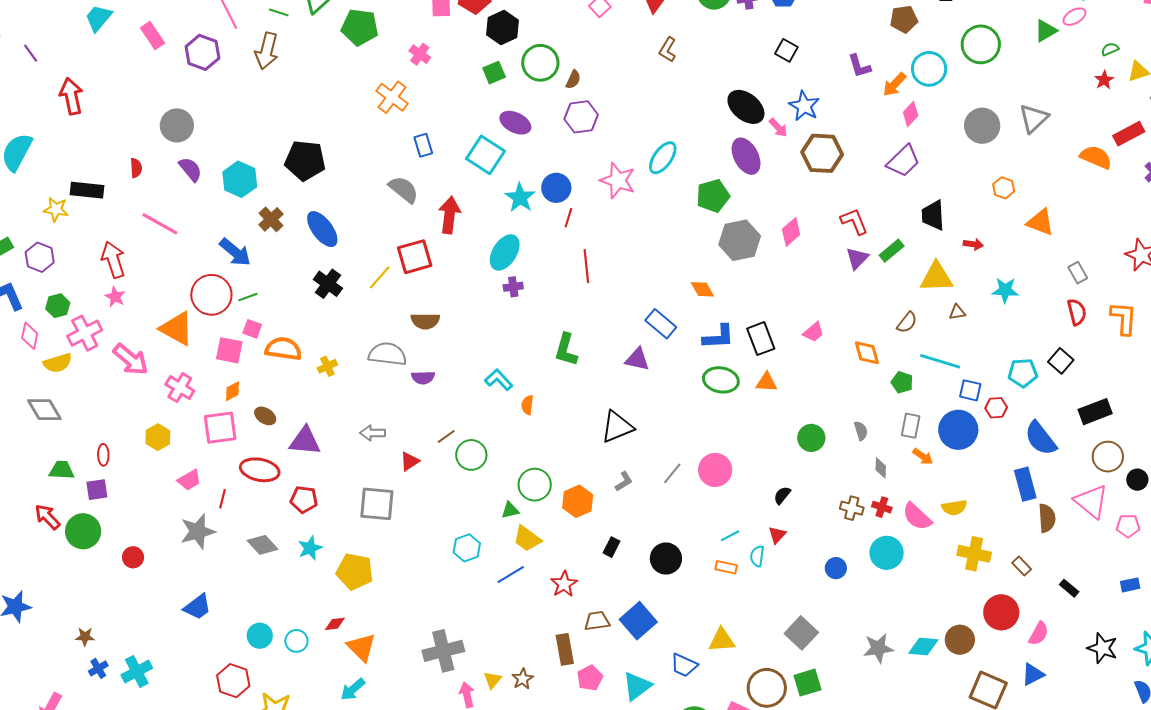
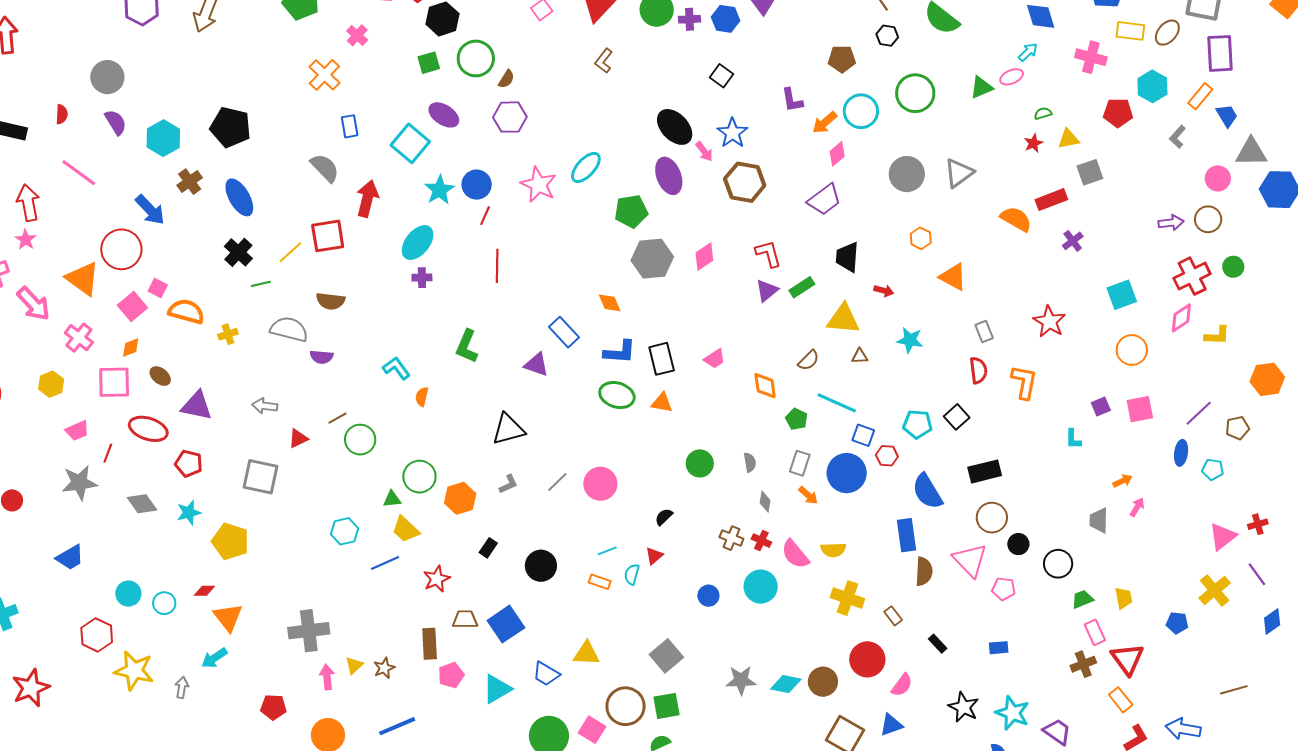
green line: (248, 297) -> (261, 284), moved
pink square: (229, 350) -> (132, 307), turned 32

